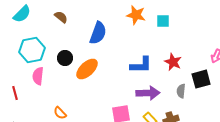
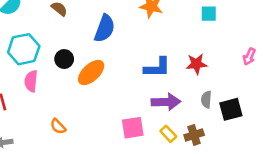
cyan square: (163, 21) -> (209, 14), moved
red star: (173, 62) -> (197, 64), turned -30
black square: (201, 79) -> (231, 109), moved

